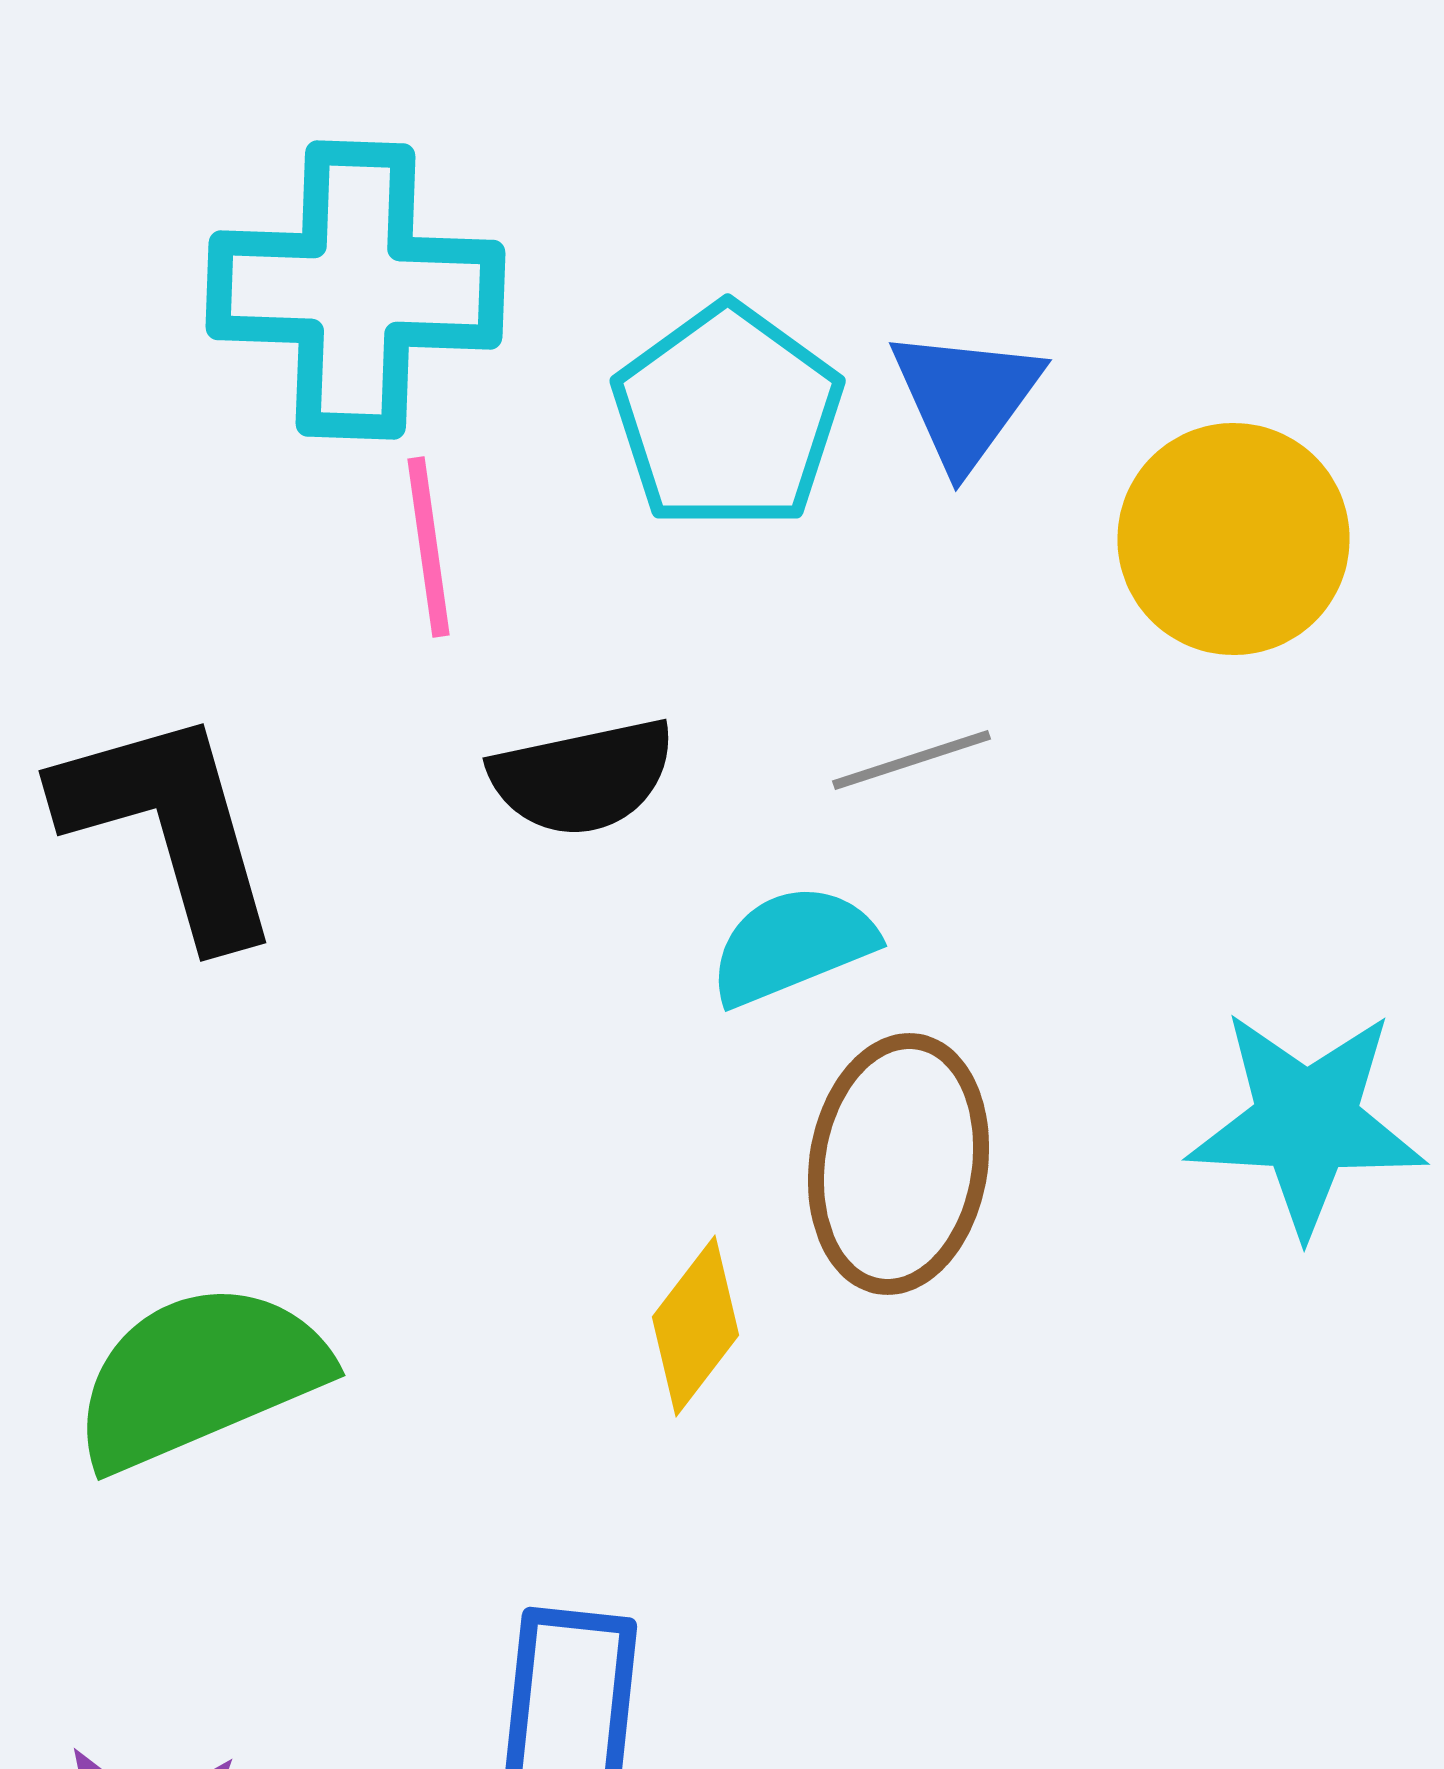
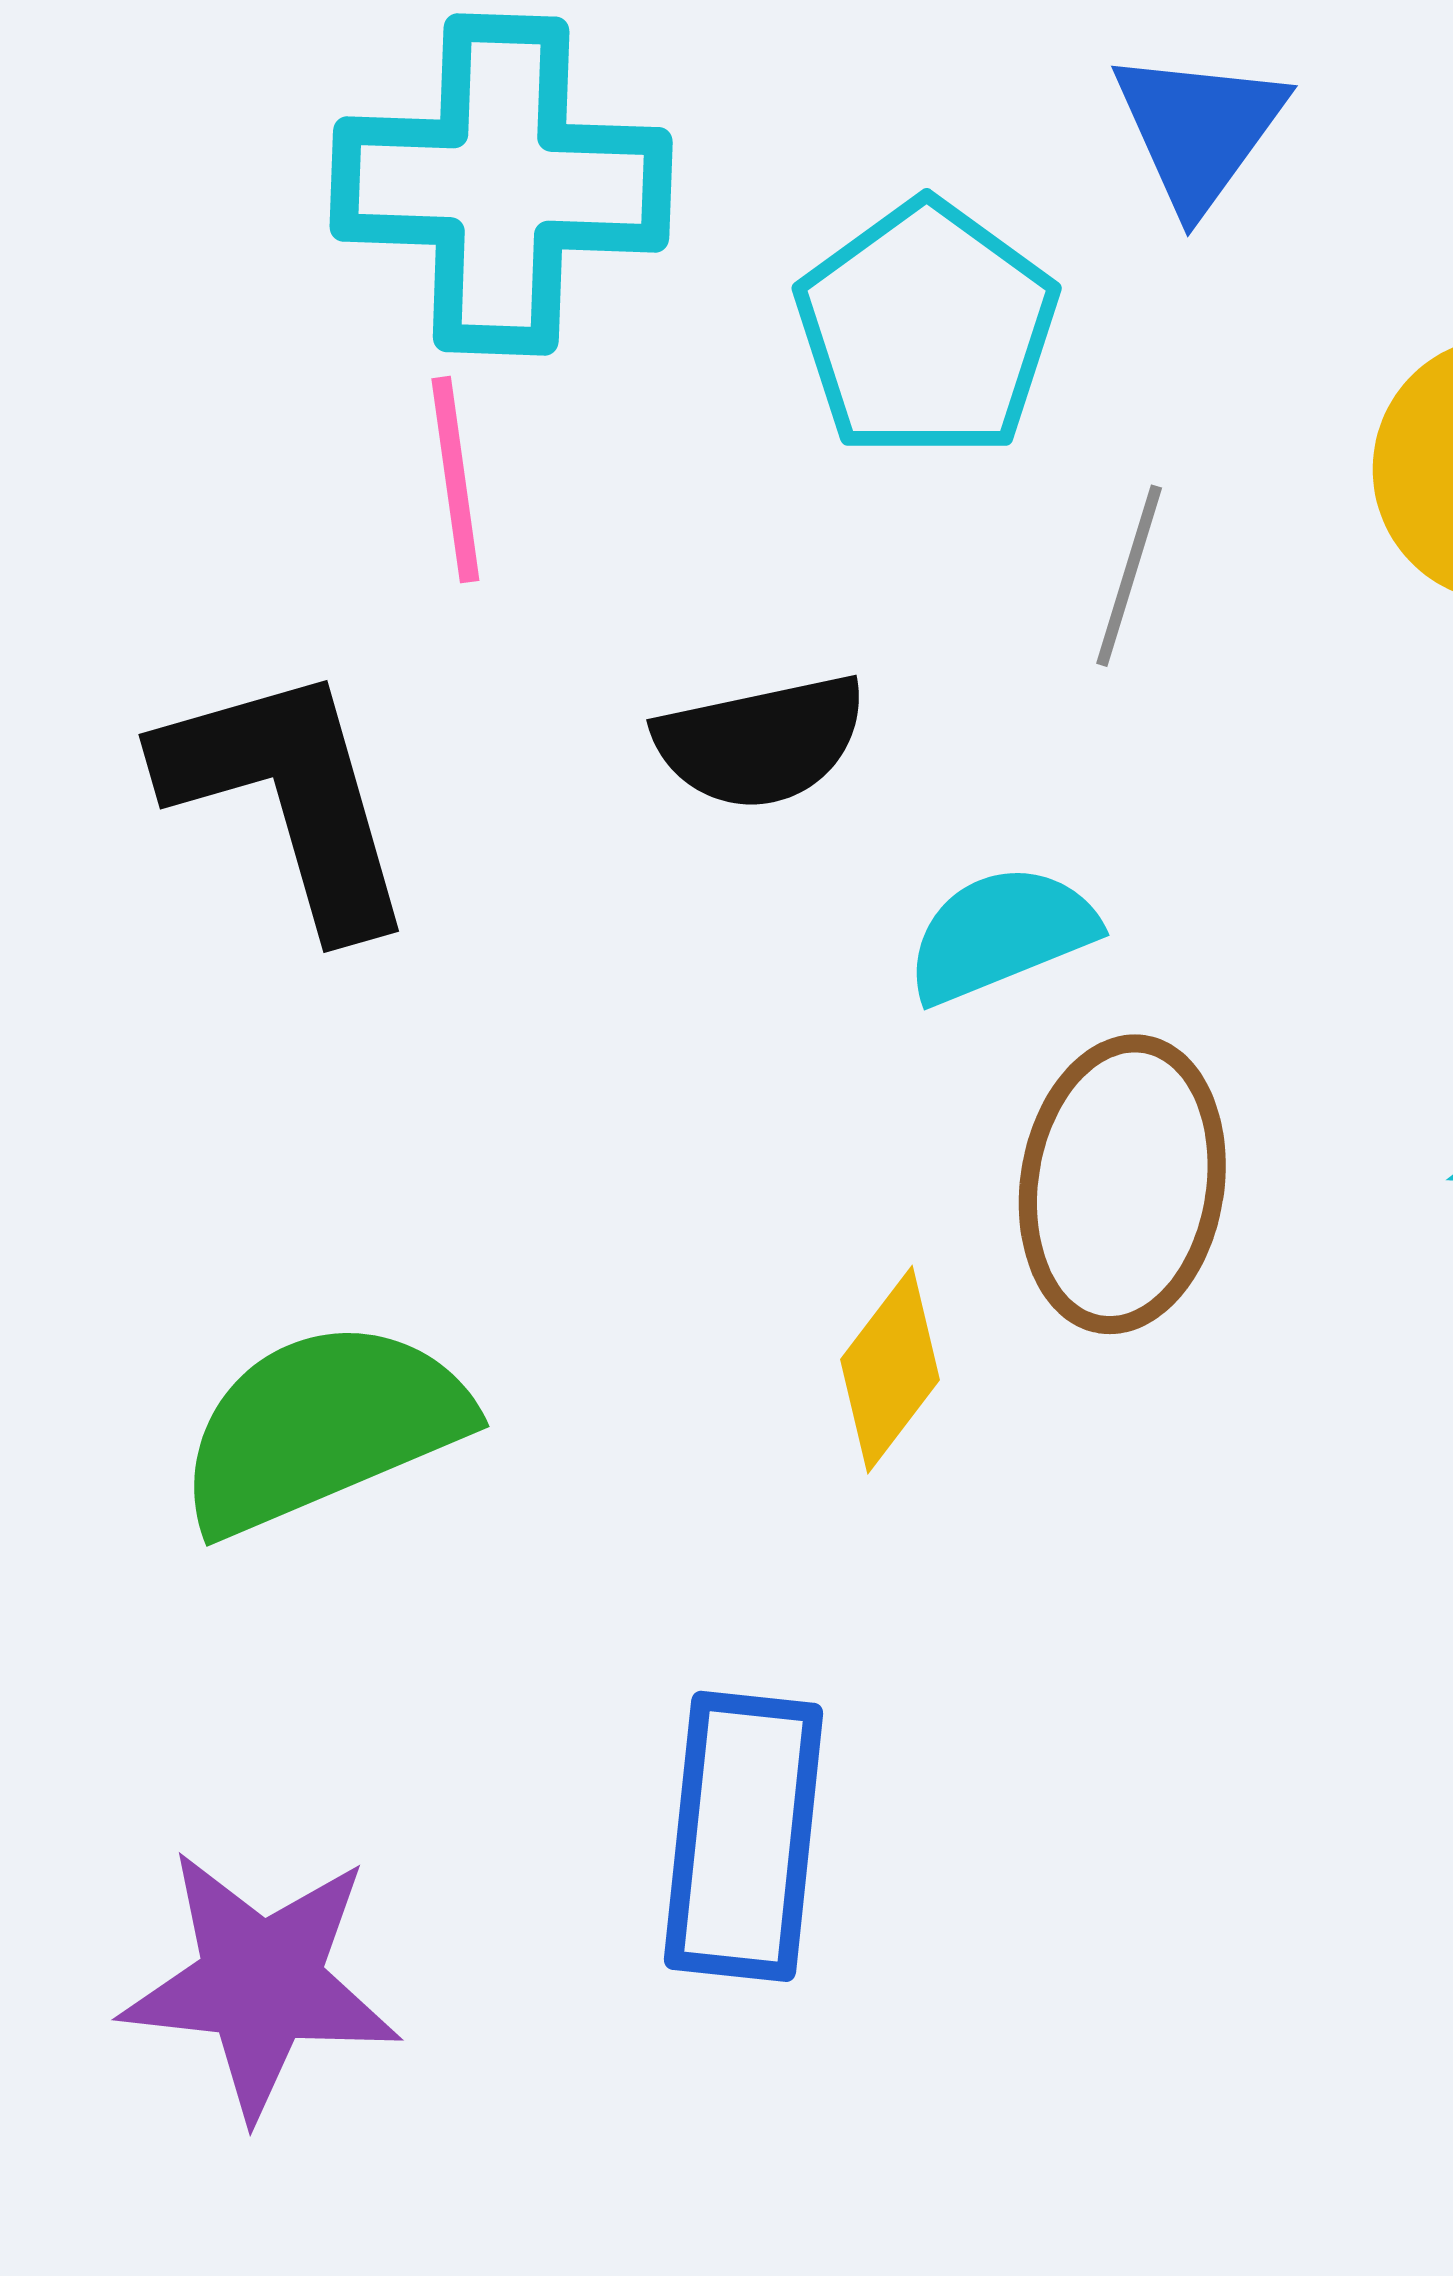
blue triangle: (966, 398) -> (1199, 130), moved
pink line: (429, 547) -> (455, 480), moved
gray line: (912, 760) -> (1129, 576), moved, turned -55

